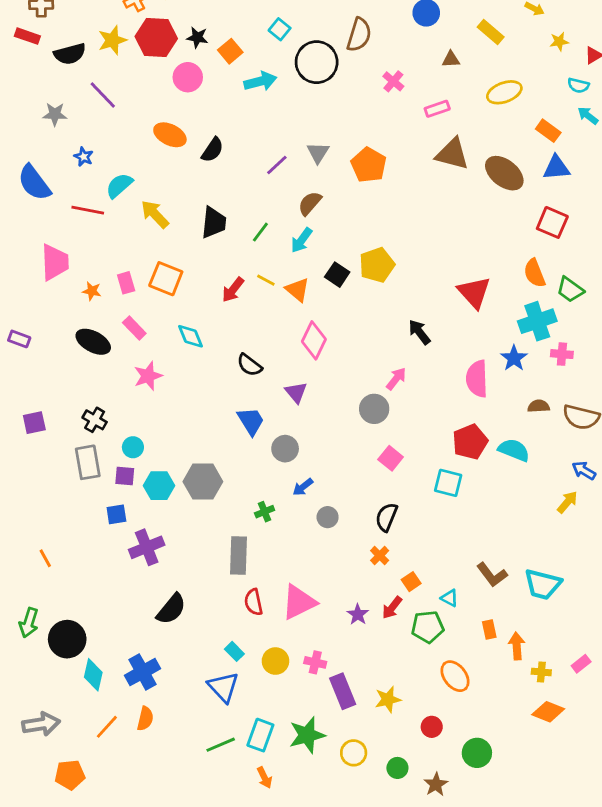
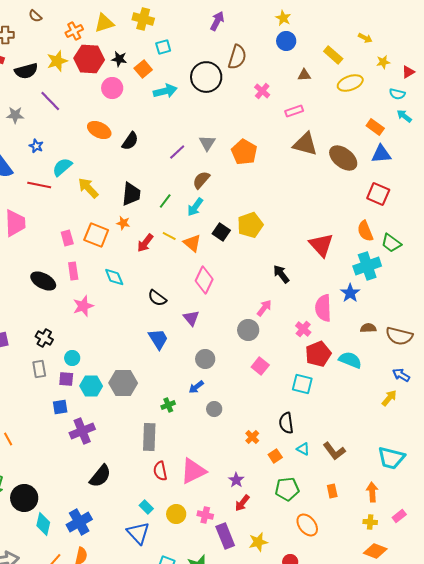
cyan square: (280, 29) -> (163, 47), moved, turned 35
yellow ellipse: (504, 92) -> (350, 83), moved
orange star: (92, 291) -> (123, 223), moved
pink rectangle: (134, 328) -> (73, 271), turned 36
pink cross: (562, 354) -> (303, 329), moved, turned 35
gray circle: (285, 449) -> (205, 359), moved
gray rectangle: (88, 462) -> (39, 369), size x0.7
black semicircle: (386, 517) -> (286, 423), moved, turned -30
cyan trapezoid: (543, 584) -> (391, 458), moved
cyan triangle: (450, 598) -> (303, 449), moved
red arrow: (392, 608) -> (242, 503), moved
orange arrow: (517, 646) -> (372, 492), moved

